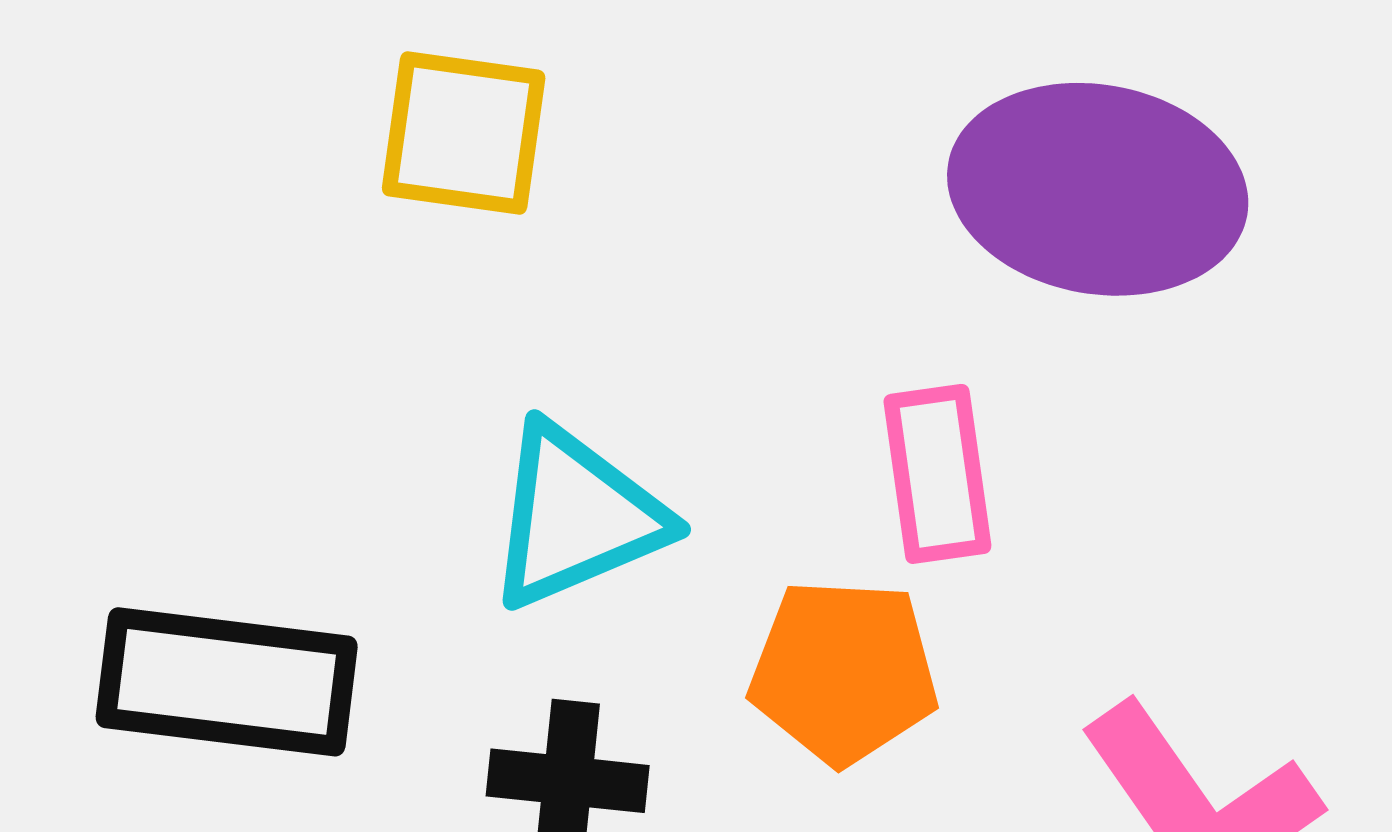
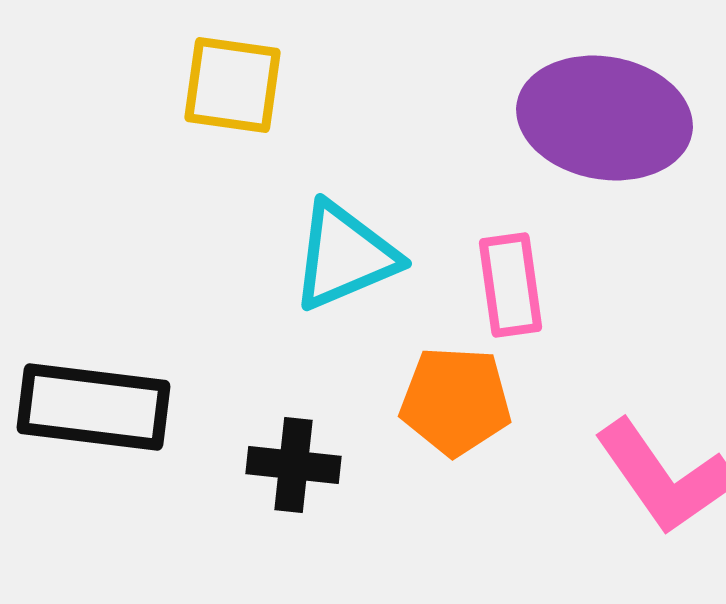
cyan triangle: (576, 517) -> (344, 256), moved

